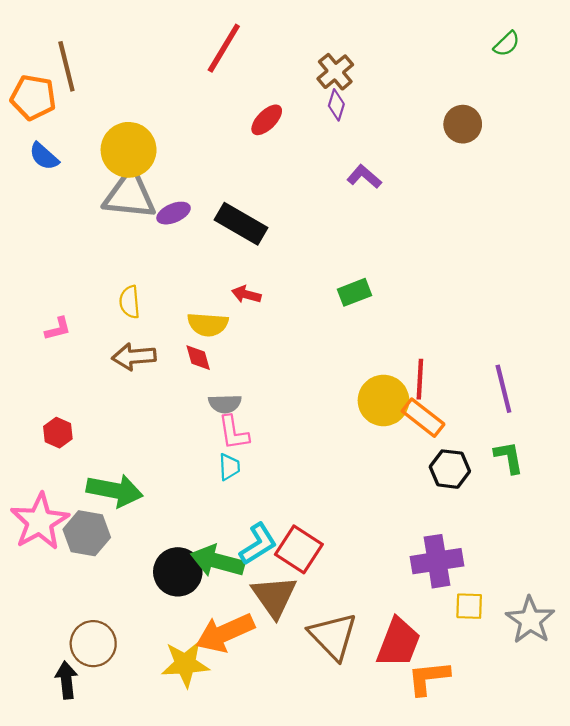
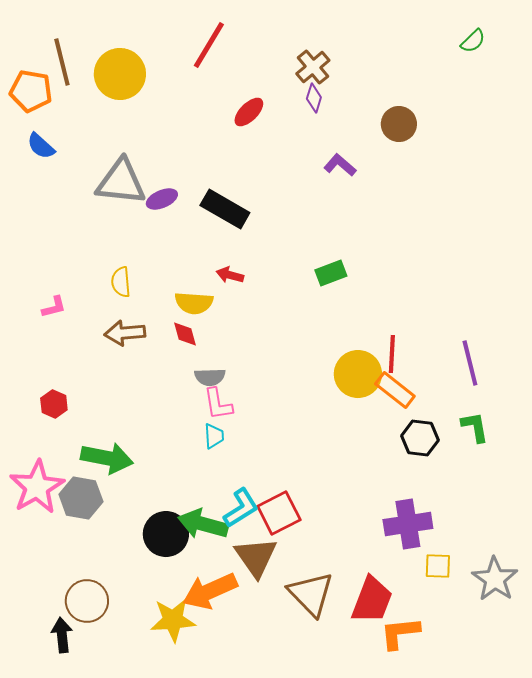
brown circle: (463, 124) -> (399, 124), moved
yellow circle: (129, 150) -> (120, 74), moved
red square: (299, 549) -> (279, 513), turned 30

